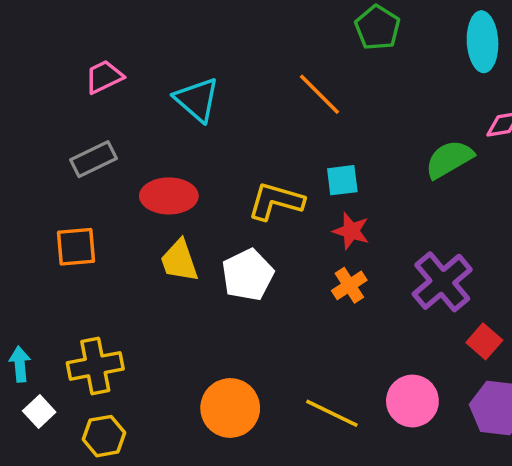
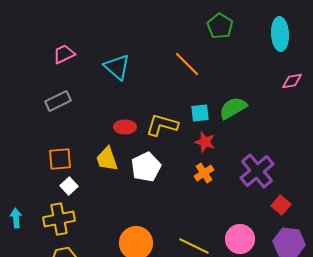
green semicircle: (449, 159) -> (233, 108), moved
red ellipse: (169, 196) -> (125, 127), moved, size x0.7
orange square: (76, 247) -> (60, 159), moved
white square: (39, 411) -> (69, 186), moved

